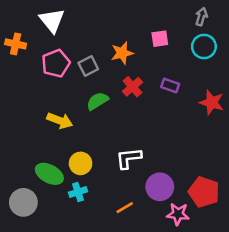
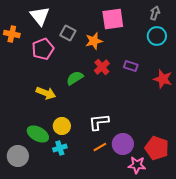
pink square: (160, 39) -> (113, 19), moved, size x1.6
gray square: (88, 66) -> (68, 33), moved, turned -35
orange line: (125, 208) -> (100, 147), moved

